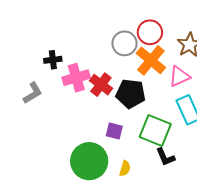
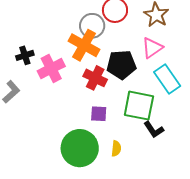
orange cross: (151, 60) -> (84, 45), moved
red cross: (101, 85) -> (95, 78), moved
black pentagon: (131, 94) -> (121, 65), moved

